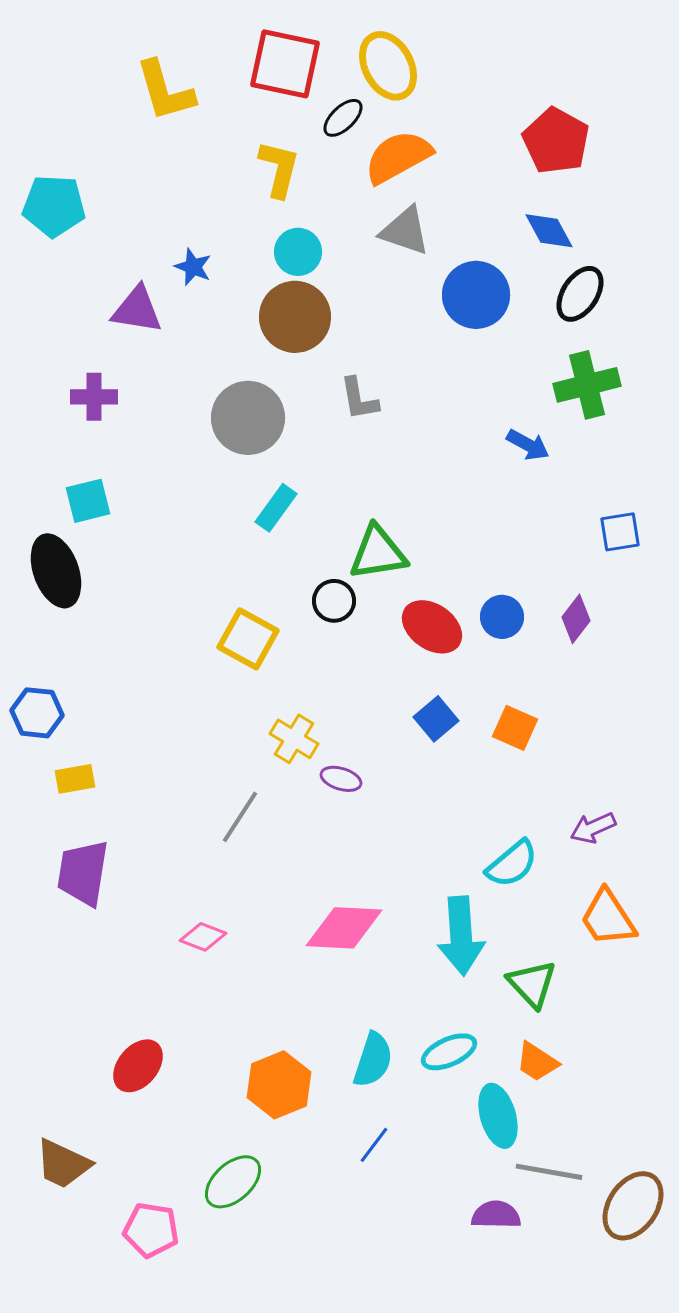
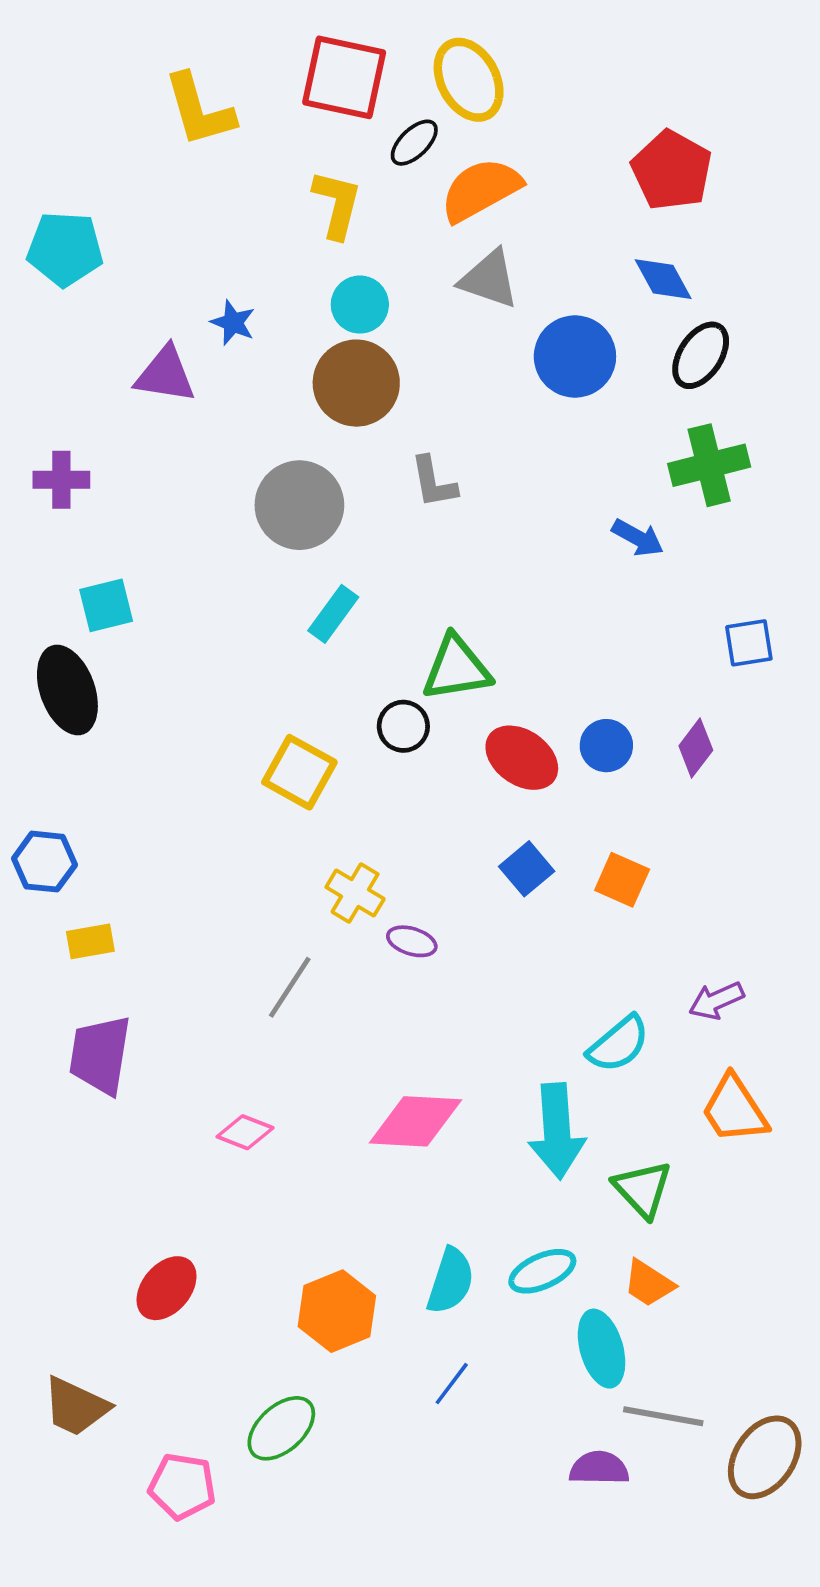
purple cross: (94, 397) -> (61, 480), moved

